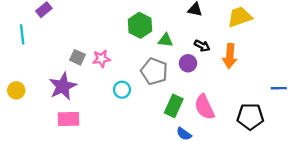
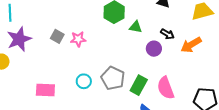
orange arrow: (230, 56) -> (191, 45), turned 50
gray pentagon: (154, 71) -> (113, 78), moved
purple star: (63, 86) -> (19, 39), moved
cyan circle: (122, 90) -> (84, 81), moved

